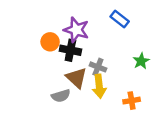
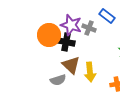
orange circle: (50, 42) -> (49, 35), size x1.5
gray cross: (98, 67) -> (89, 28), moved

